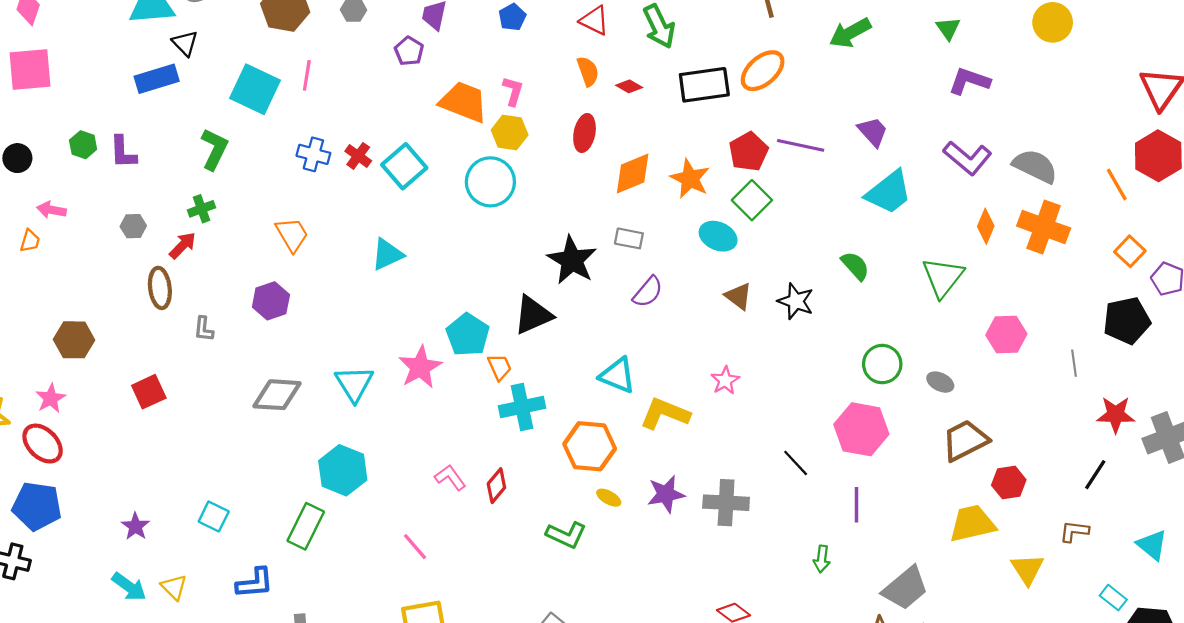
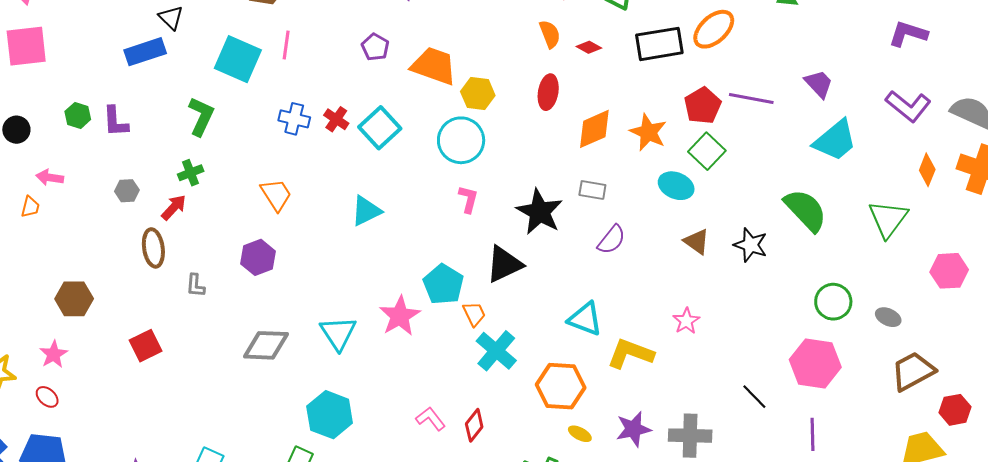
purple pentagon: (409, 51) -> (375, 47), moved
pink L-shape: (513, 91) -> (468, 199), moved
green semicircle: (855, 266) -> (806, 210), size x1.6
cyan cross: (522, 407) -> (496, 351), turned -36
red ellipse: (43, 444) -> (47, 397), size x0.6

